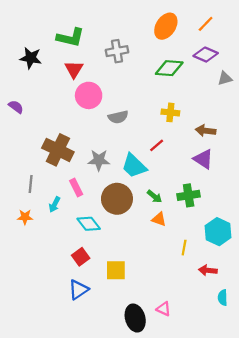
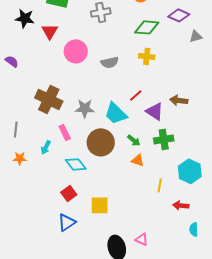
red triangle: (74, 69) -> (50, 31), moved
yellow cross: (170, 112) -> (147, 56), moved
gray semicircle: (118, 117) -> (110, 62), moved
brown arrow: (206, 131) -> (179, 100), moved
purple triangle: (203, 159) -> (155, 111), moved
gray line: (31, 184) -> (16, 129), moved

